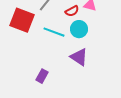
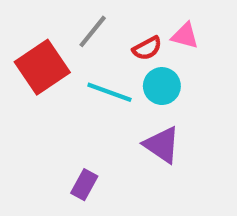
red square: (22, 20) -> (42, 67), turned 35

